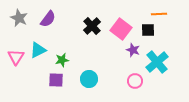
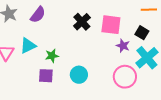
pink square: (121, 29) -> (111, 25), turned -30
black square: (148, 30) -> (142, 33), moved, turned 32
pink circle: (135, 81) -> (125, 77), size x1.5

